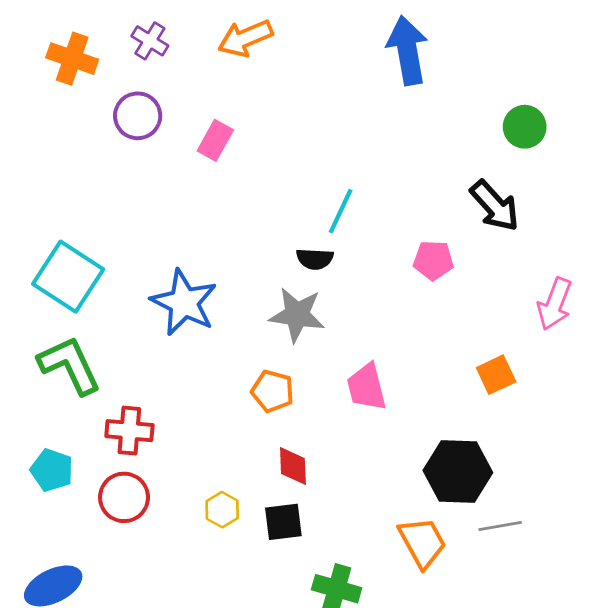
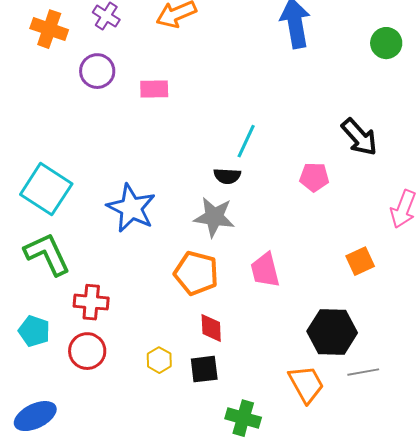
green circle: (525, 127) -> (386, 43), moved
pink rectangle: (215, 140) -> (154, 89), turned 60
orange pentagon: (273, 391) -> (196, 273), size x1.4

